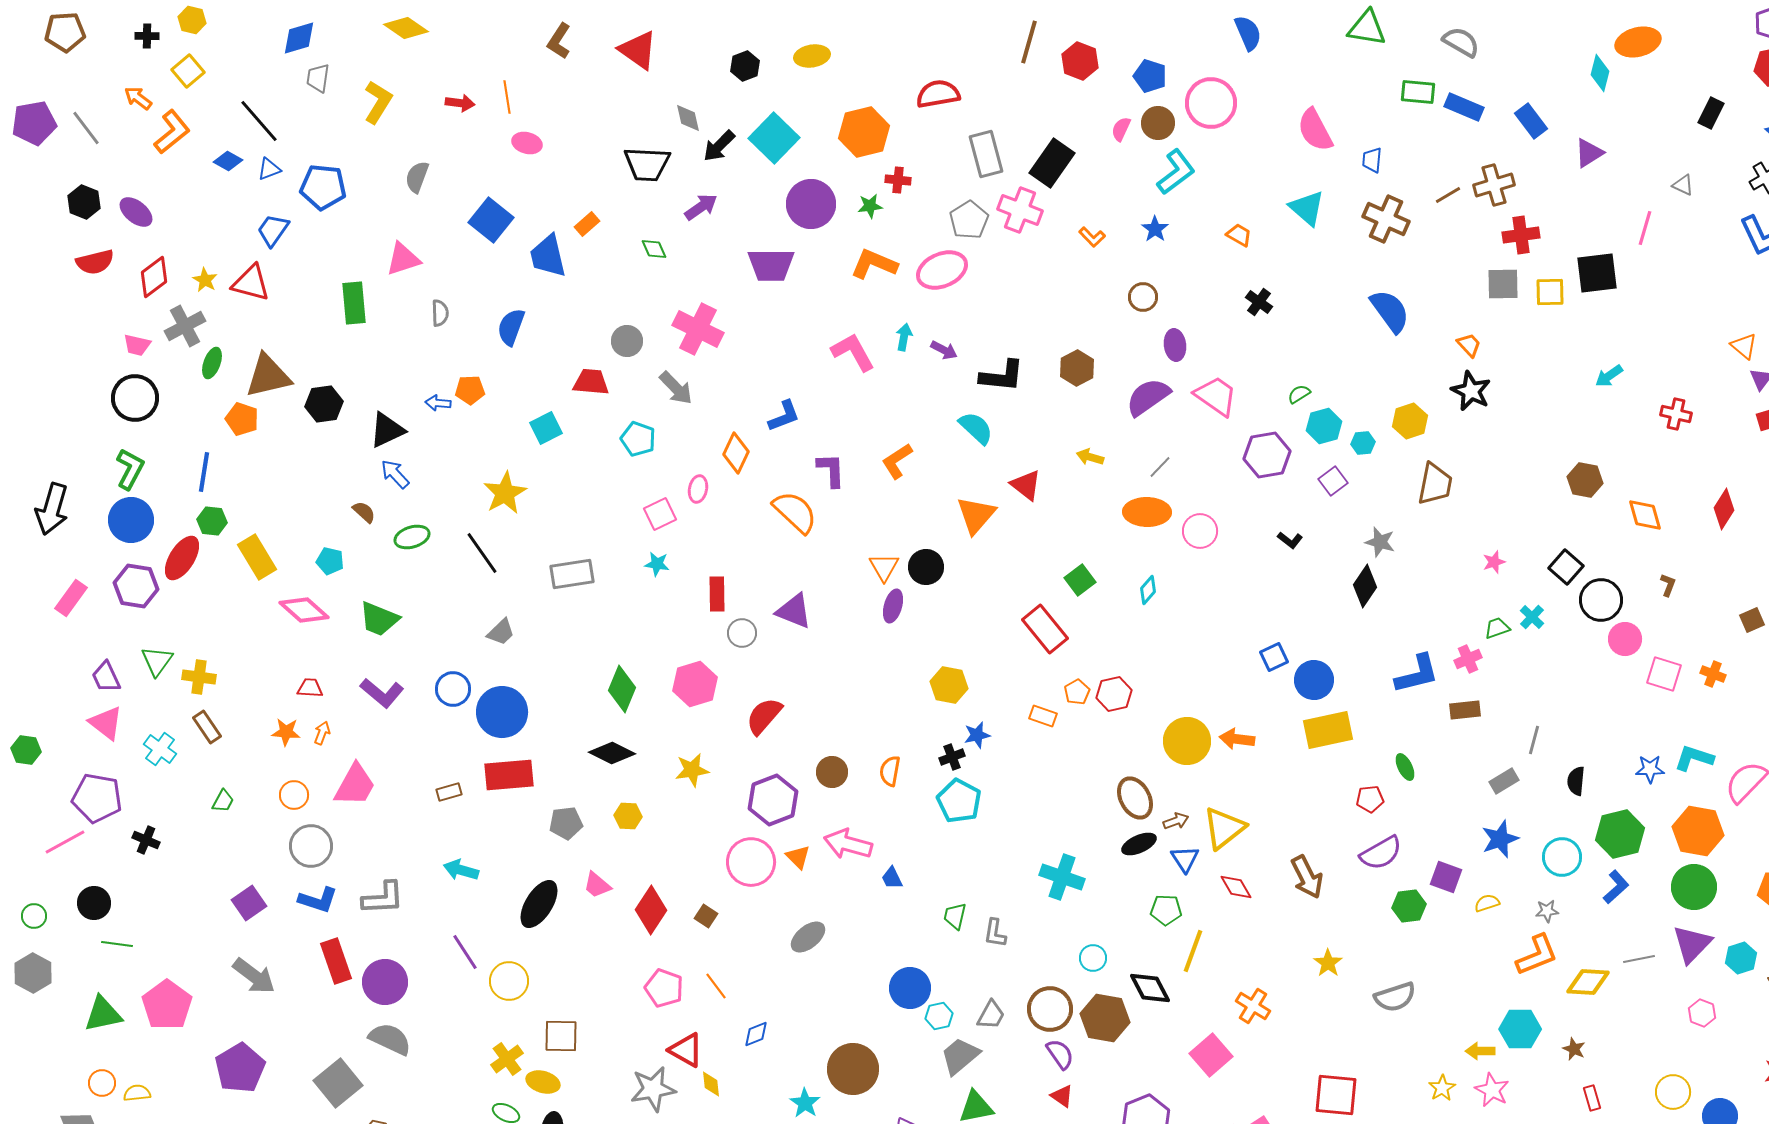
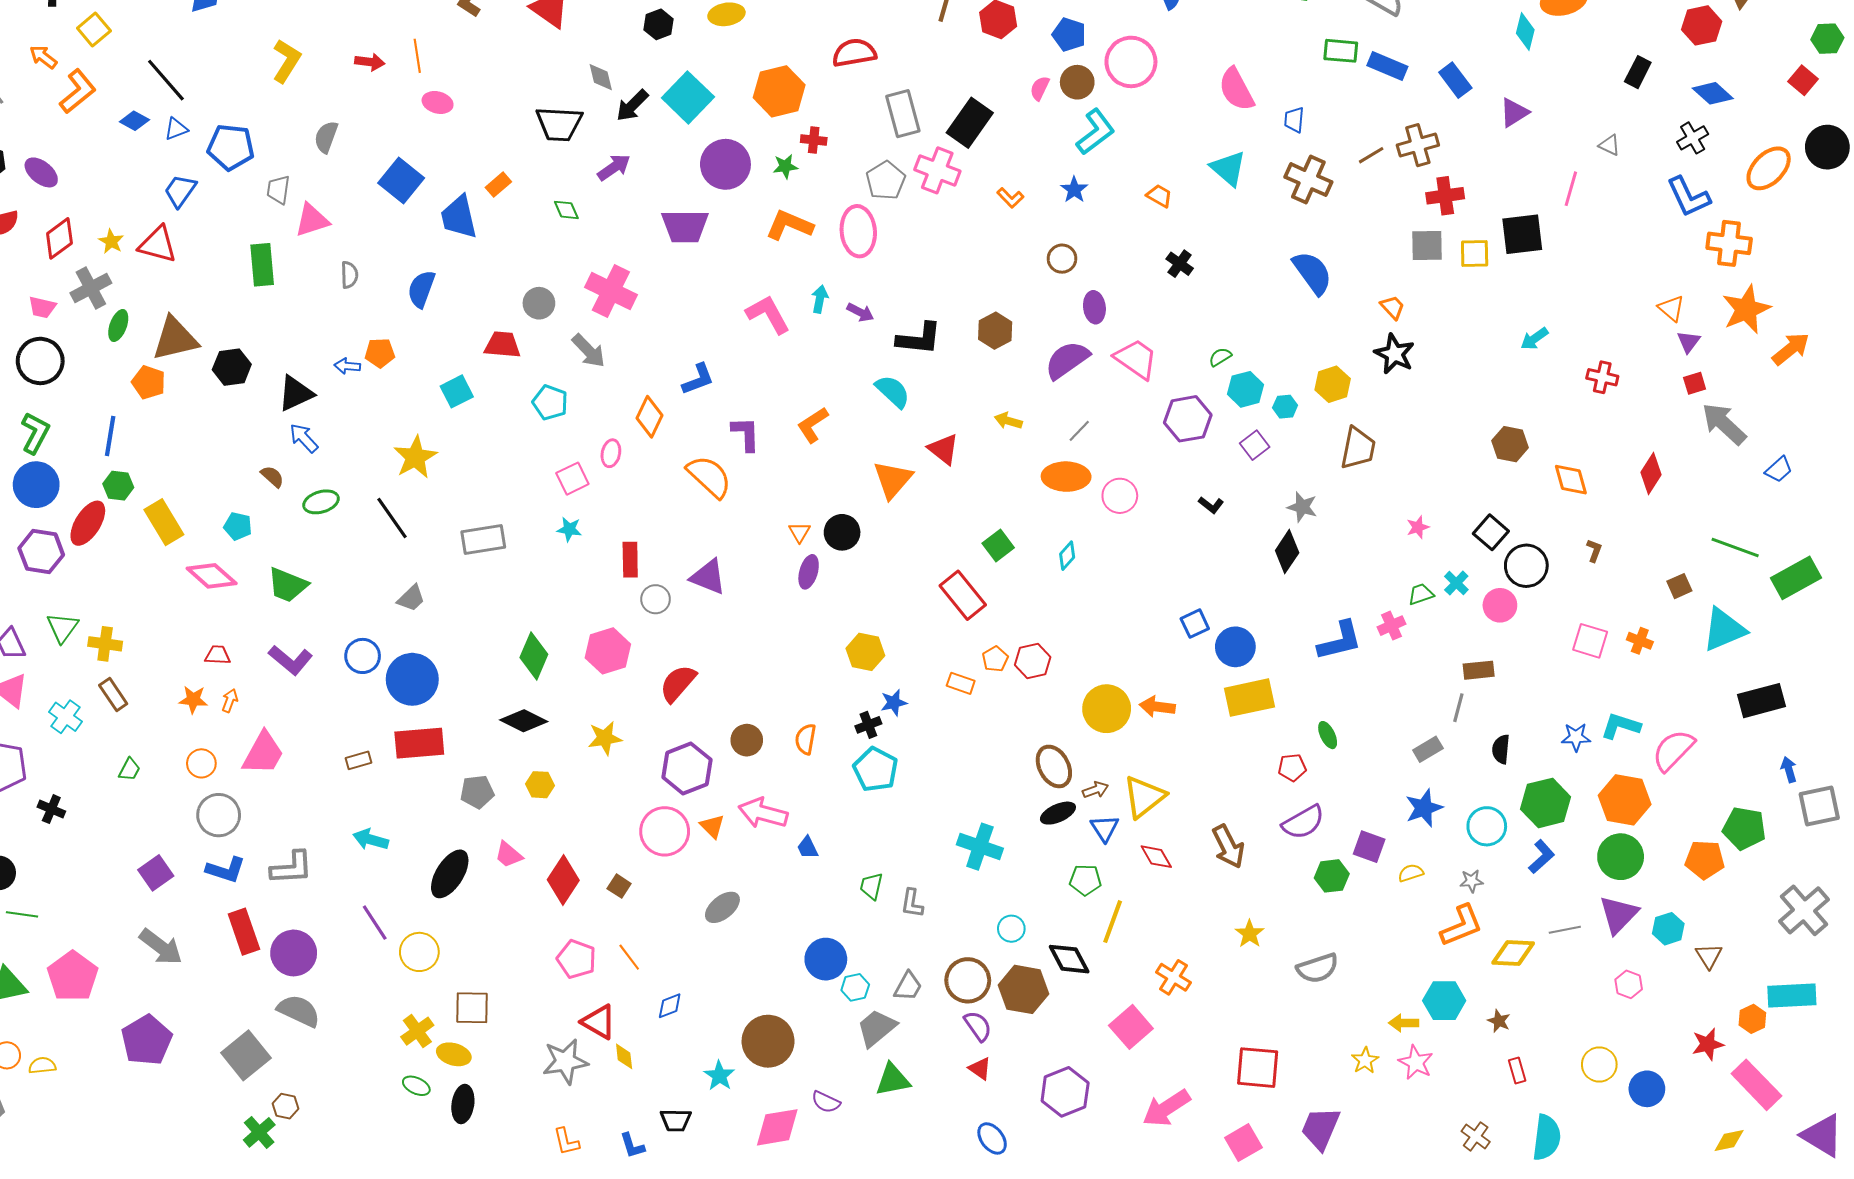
gray trapezoid: (318, 78) -> (278, 190), moved
pink ellipse: (942, 270) -> (858, 231), turned -72
orange triangle: (884, 567) -> (799, 532), size x0.7
pink circle: (1625, 639) -> (1500, 605), moved
brown rectangle: (1465, 710) -> (1479, 670), moved

